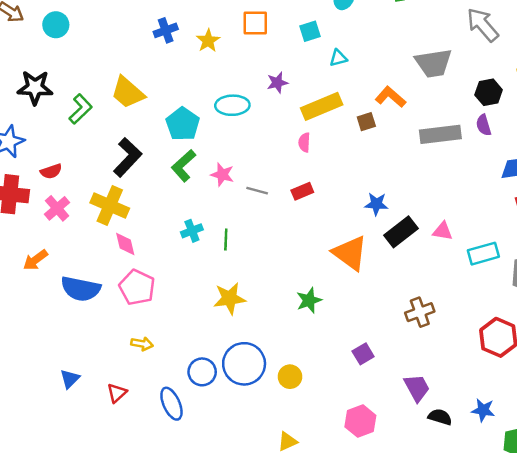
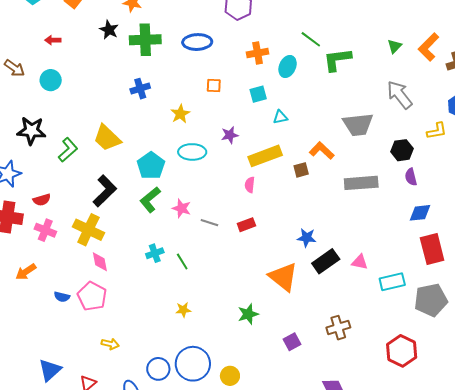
orange square: (255, 23) -> (214, 86), size x0.7
yellow star: (208, 41) -> (180, 114), moved
purple semicircle: (484, 125) -> (411, 177), moved
pink cross: (57, 208) -> (45, 230), turned -30
green line: (226, 240) -> (182, 262), turned -36
pink pentagon: (137, 287) -> (92, 296), moved
blue semicircle: (81, 289) -> (62, 297), size x0.5
yellow star: (230, 298) -> (183, 310), size x0.6
purple square: (363, 354) -> (292, 342), moved
blue triangle: (70, 379) -> (50, 370), size x1.4

